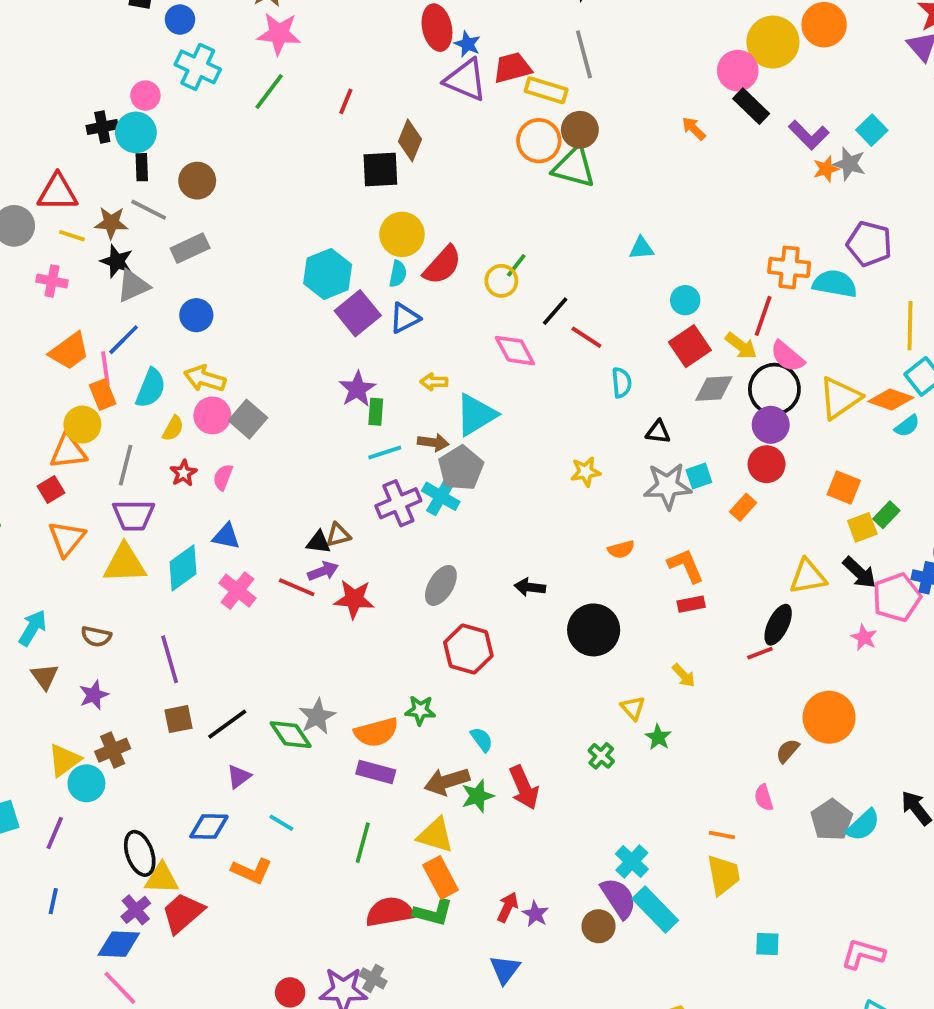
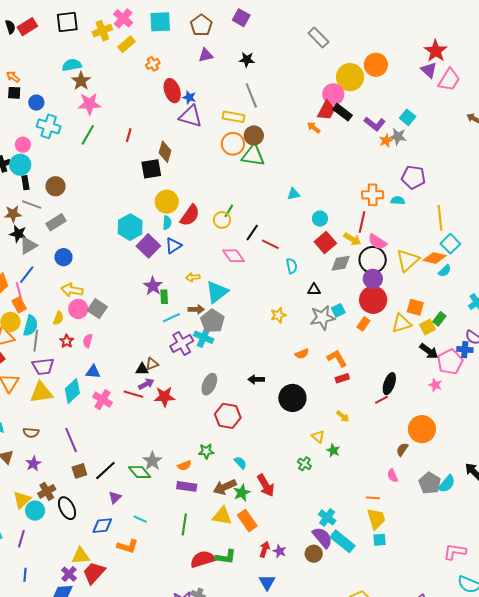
red trapezoid: (512, 68) -> (326, 110), moved, turned 140
cyan semicircle: (835, 284) -> (398, 200), size x0.6
cyan semicircle: (151, 388) -> (30, 326), moved
red circle: (767, 464) -> (373, 300), size x1.4
yellow triangle: (808, 577) -> (401, 323), moved
orange semicircle: (376, 732) -> (184, 465), size x0.6
black ellipse: (140, 853) -> (67, 508), moved
orange rectangle: (441, 877) -> (247, 521), moved
cyan square: (767, 944) -> (379, 540), moved

